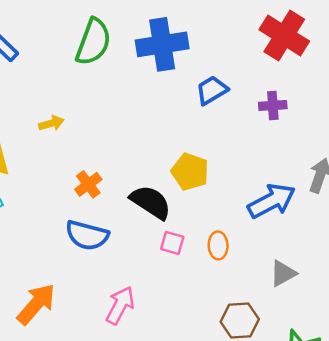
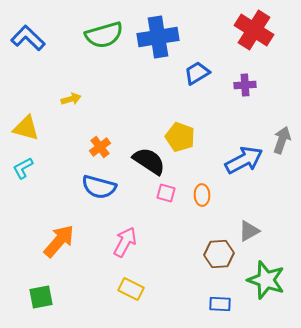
green semicircle: (93, 42) -> (104, 35), turned 54
gray triangle: (283, 273) -> (249, 231), moved

